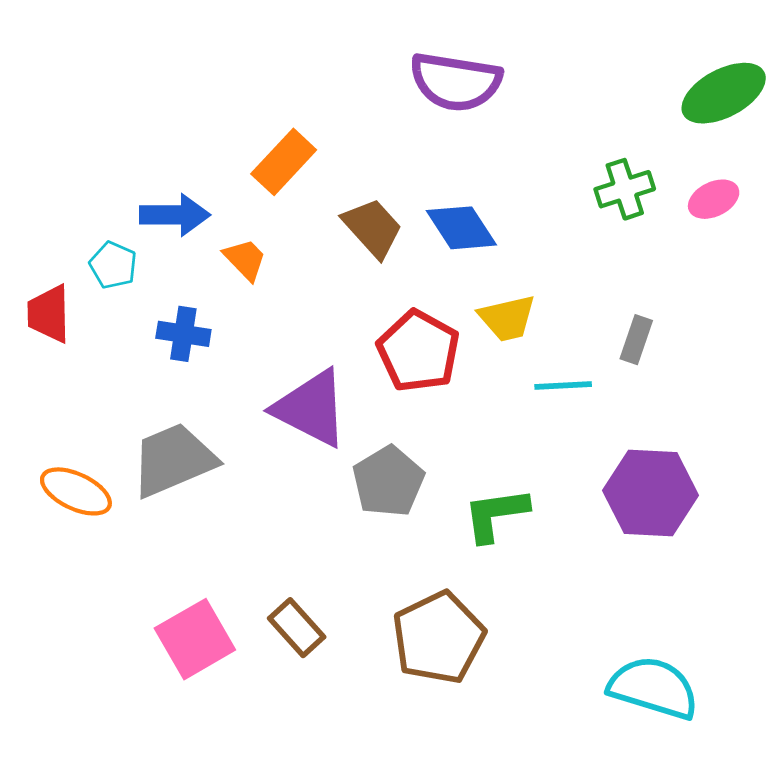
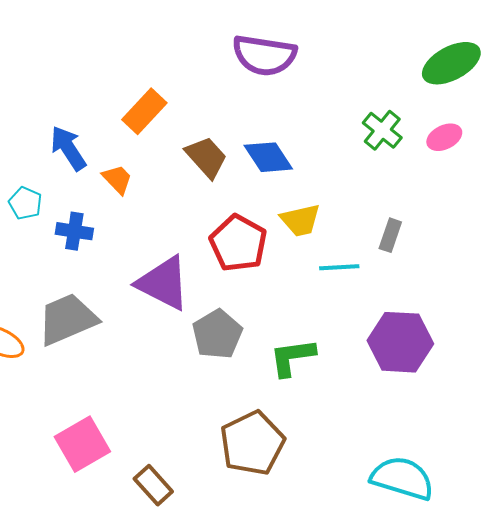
green cross: (625, 189) -> (382, 130), turned -33
blue arrow: (175, 215) -> (68, 148), turned -123
cyan pentagon: (113, 265) -> (25, 203), moved
brown rectangle: (297, 628) -> (153, 485), moved

